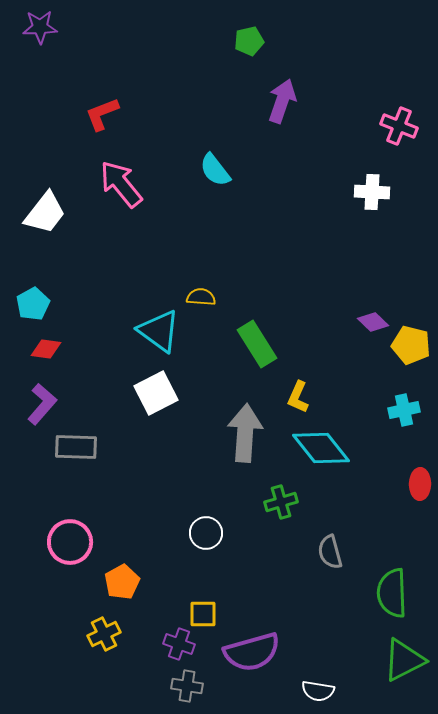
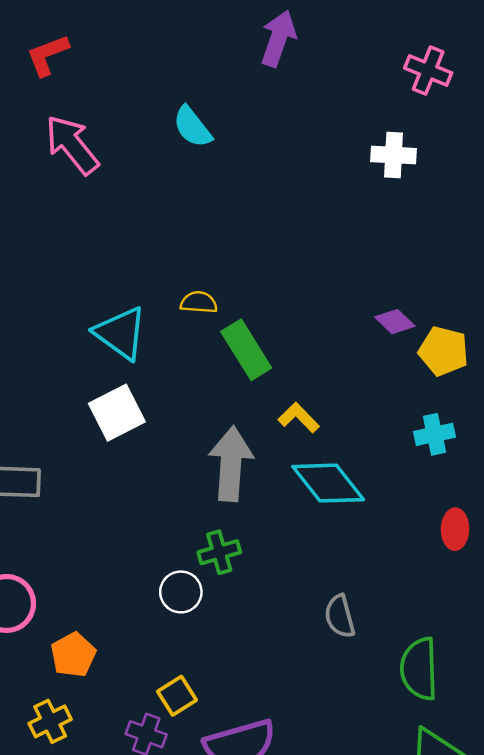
yellow semicircle: (201, 297) -> (199, 302), moved
yellow L-shape: (298, 397) -> (299, 418), turned 112
green cross: (281, 502) -> (219, 552), moved
yellow square: (203, 614) -> (177, 696), turned -32

